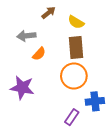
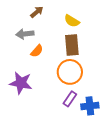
brown arrow: (49, 13) -> (37, 12), moved
blue cross: (95, 101) -> (90, 106), moved
purple rectangle: (72, 117) -> (70, 99), moved

